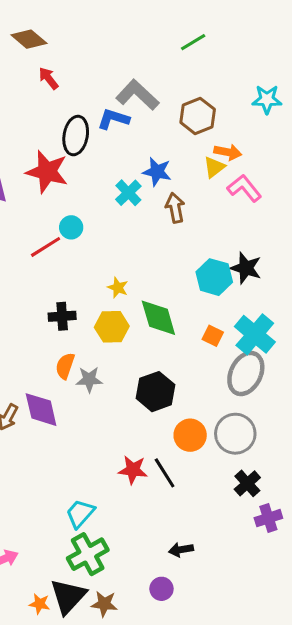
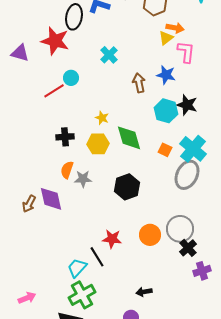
blue star: (157, 172) -> (166, 75), moved
pink L-shape: (244, 188) -> (186, 52), turned 45
brown arrow: (175, 208) -> (139, 83), moved
gray circle: (235, 434) -> (180, 229), moved
orange circle: (190, 435) -> (150, 235), moved
black line: (165, 473) -> (97, 257), moved

